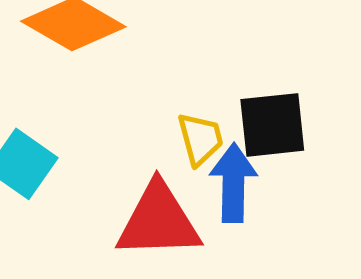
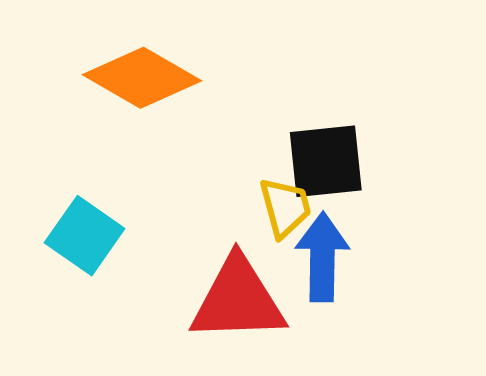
black square: (272, 125) -> (326, 161), moved

